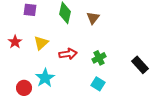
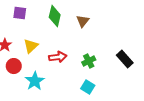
black rectangle: (140, 65) -> (125, 59), moved
red circle: (24, 88) -> (14, 66), moved

